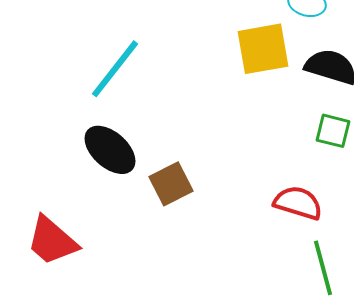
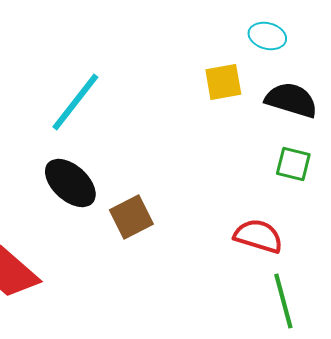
yellow square: (263, 49) -> (223, 82), size x0.7

